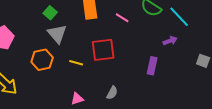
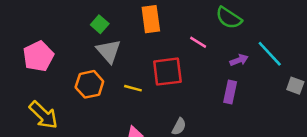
cyan line: (179, 17) -> (270, 54), moved
pink line: (122, 18) -> (198, 42), moved
purple arrow: (170, 41) -> (239, 60), moved

